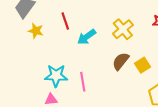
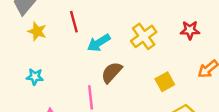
brown semicircle: (121, 61) -> (112, 72), moved
cyan star: (56, 76) -> (35, 77), moved, size x0.6

